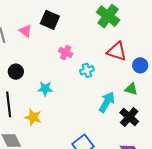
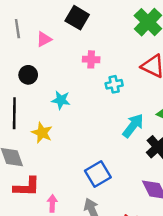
pink triangle: (25, 31) -> (44, 39), moved, turned 48
pink cross: (66, 52) -> (91, 59), turned -32

